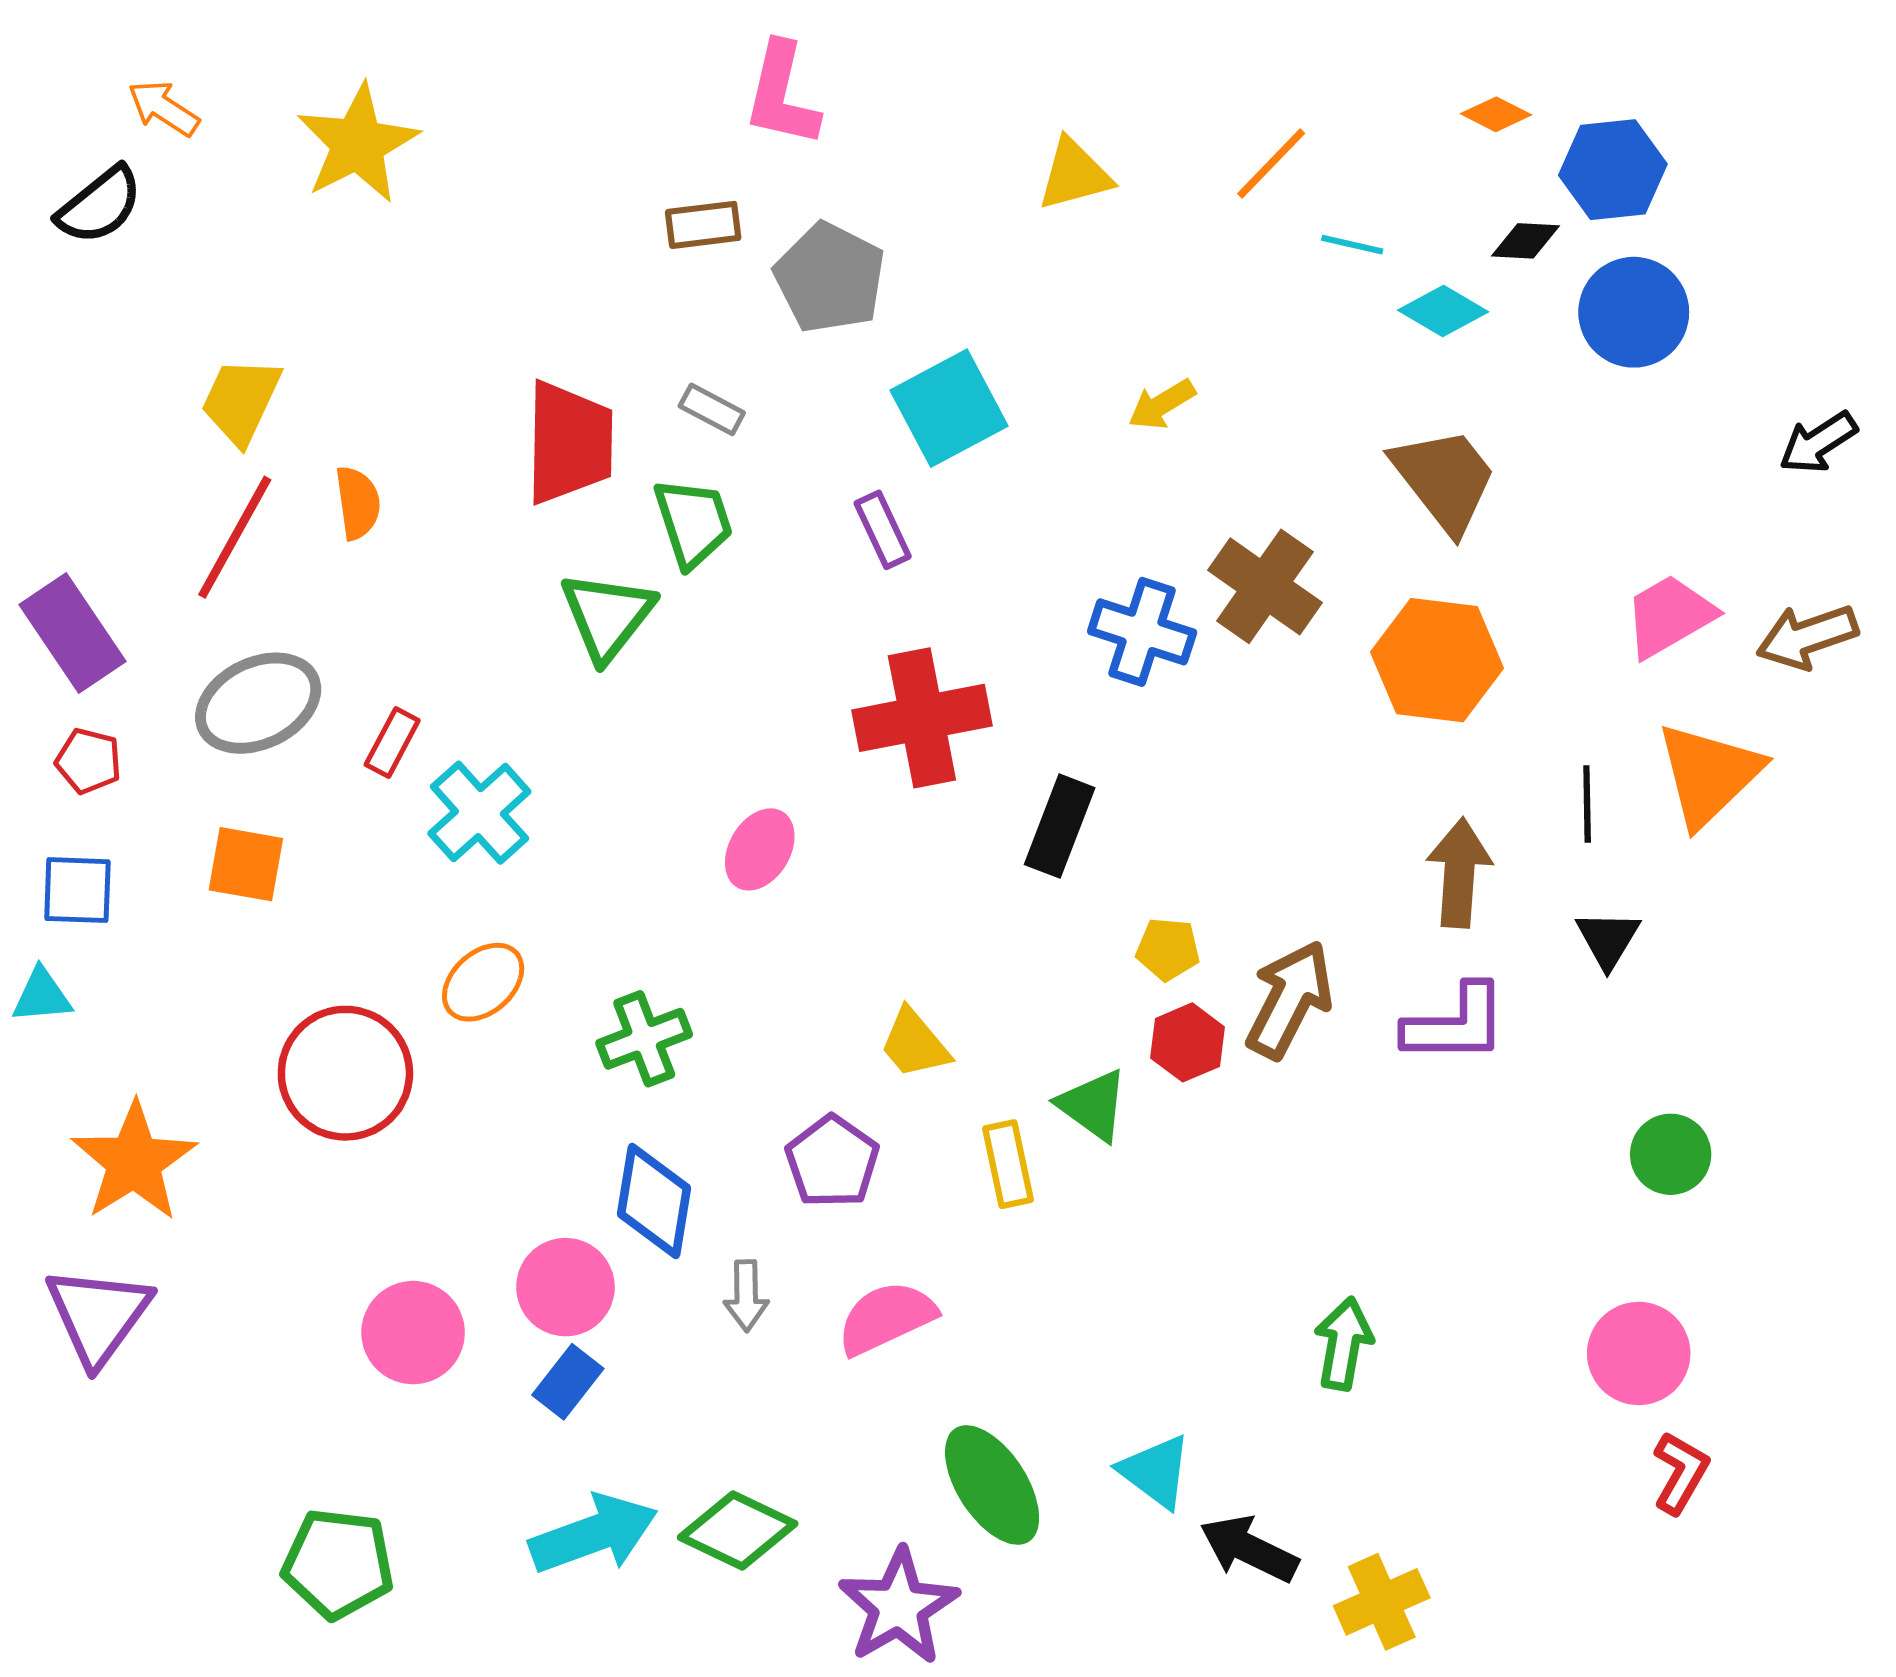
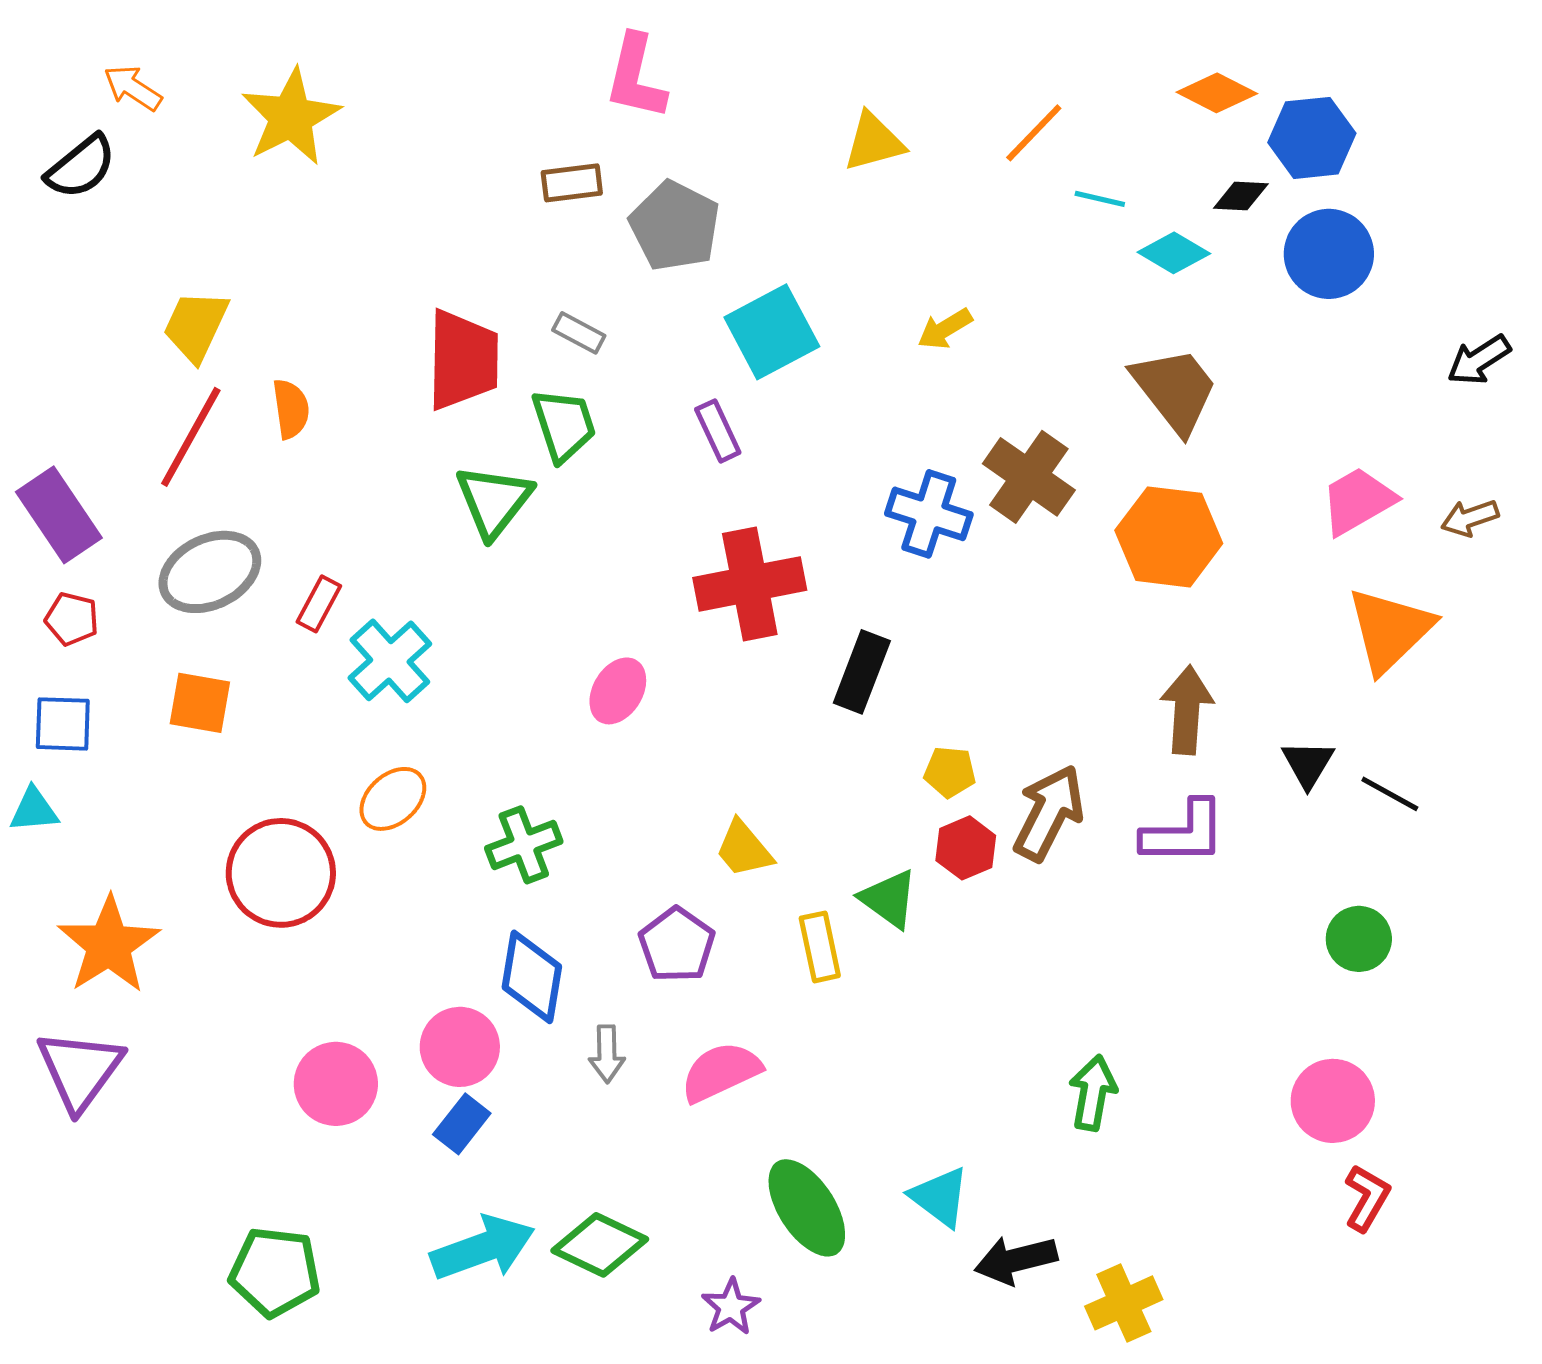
orange diamond: (1496, 114) -> (1217, 93), size x1.4
brown arrow: (1807, 637) -> (1470, 518), size x0.7
black line: (1587, 804) -> (1390, 794), moved, turned -60
black arrow: (1249, 1549) -> (1016, 1260), turned -40
purple star: (899, 1607) -> (731, 1307), size x0.6

